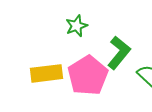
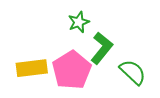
green star: (77, 26) -> (79, 22), moved

